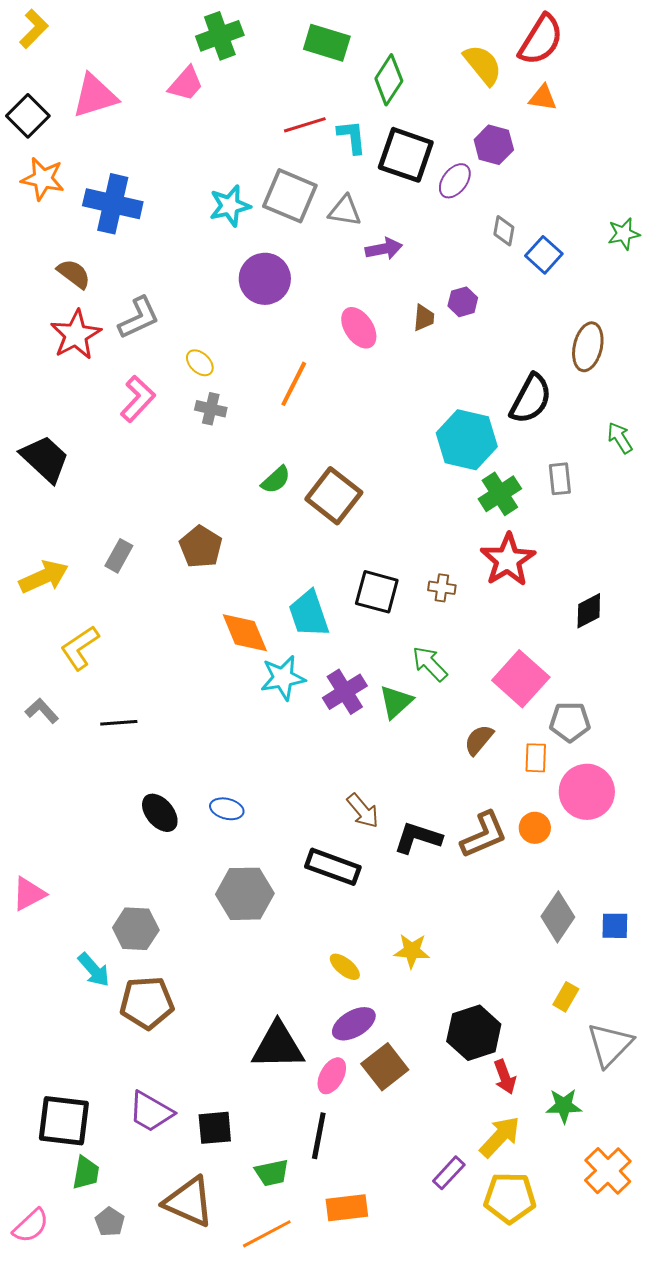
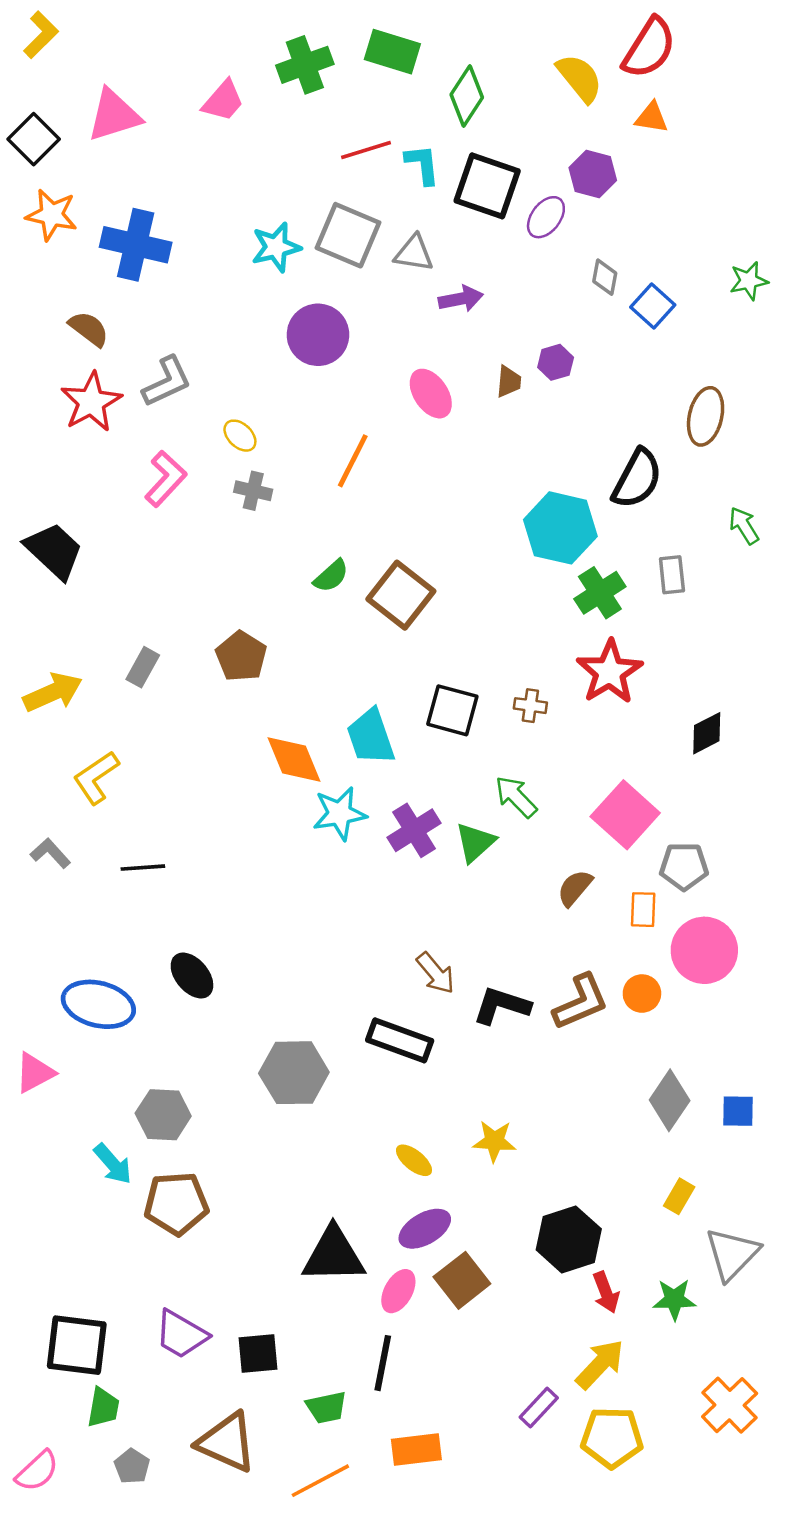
green cross: (220, 36) -> (305, 65), moved
blue ellipse: (227, 809) -> (98, 1004), moved, size x1.8
green star: (564, 1106) -> (674, 1299), moved

